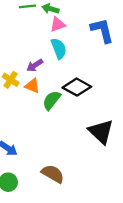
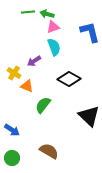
orange triangle: (32, 86) -> (27, 86), moved
green semicircle: (52, 100) -> (43, 105), moved

